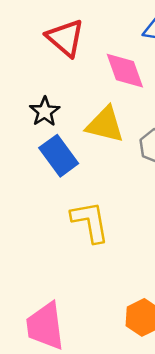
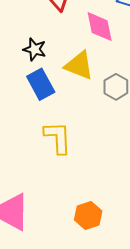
black star: (45, 112) -> (35, 49), turned -30

